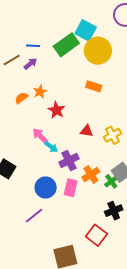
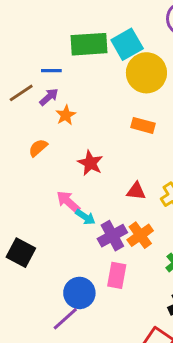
cyan square: (86, 30) -> (127, 44), turned 35
green rectangle: (66, 45) -> (89, 44), moved, turned 35
orange star: (40, 92) -> (66, 115), moved
orange cross: (91, 174) -> (140, 235), moved
blue circle: (46, 188) -> (79, 293), moved

